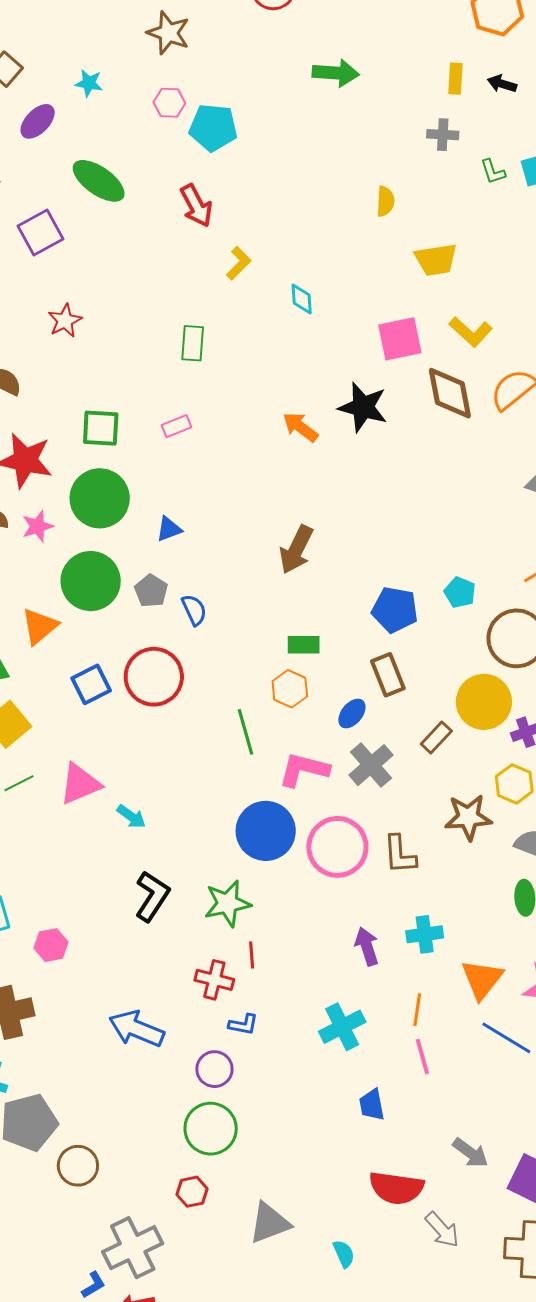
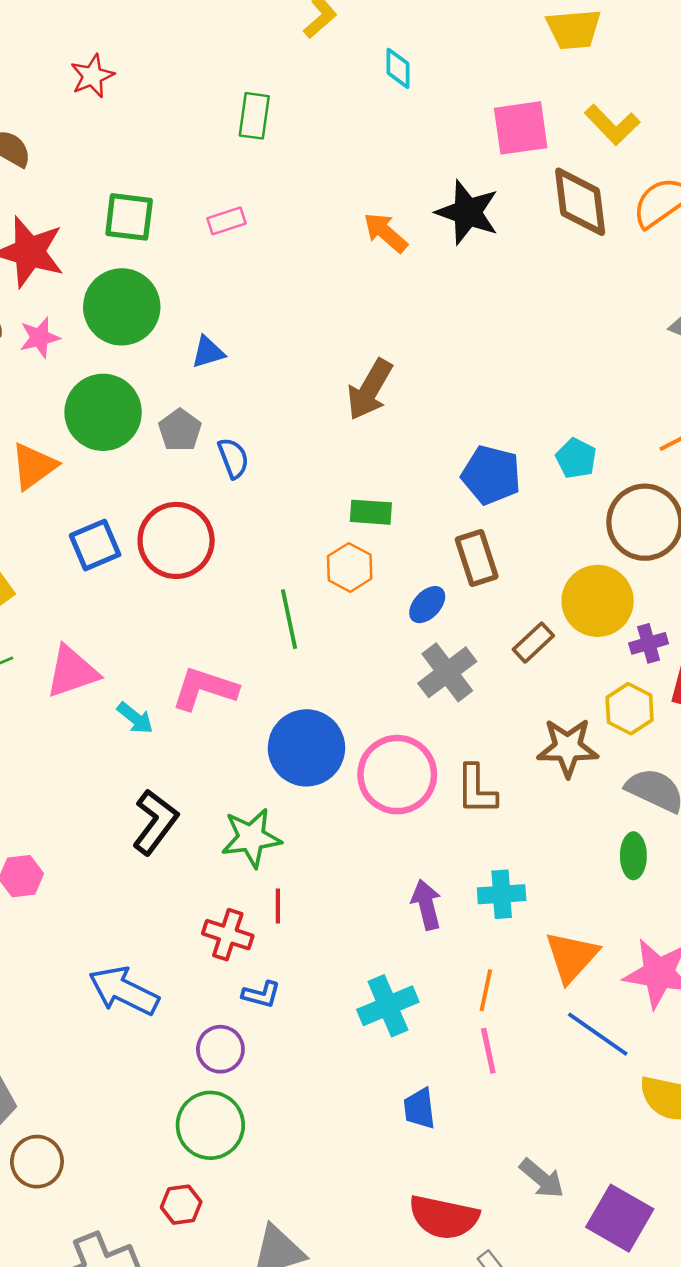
pink L-shape: (304, 770) -> (205, 689), moved

